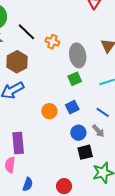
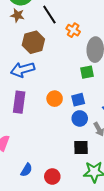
blue circle: (78, 133) -> (80, 118), moved
purple rectangle: (18, 143) -> (19, 102), moved
blue semicircle: (28, 184) -> (26, 170), moved

